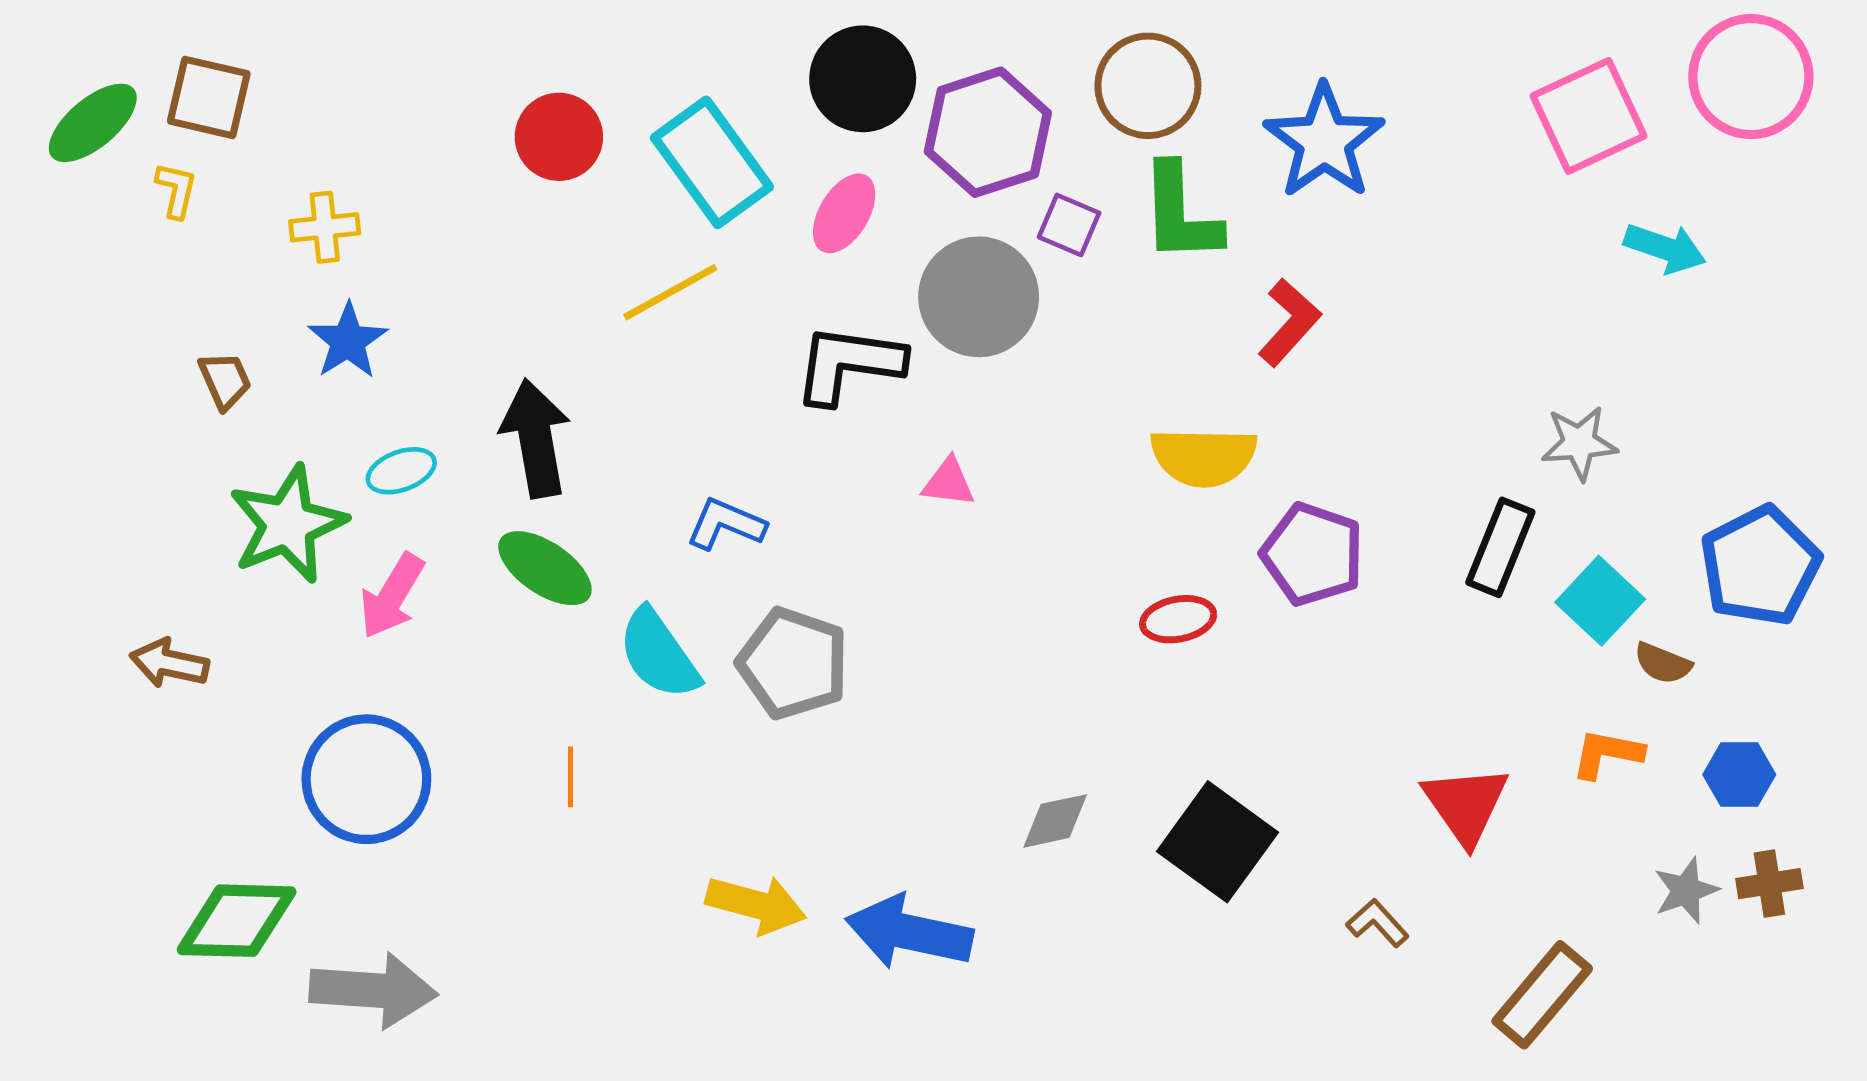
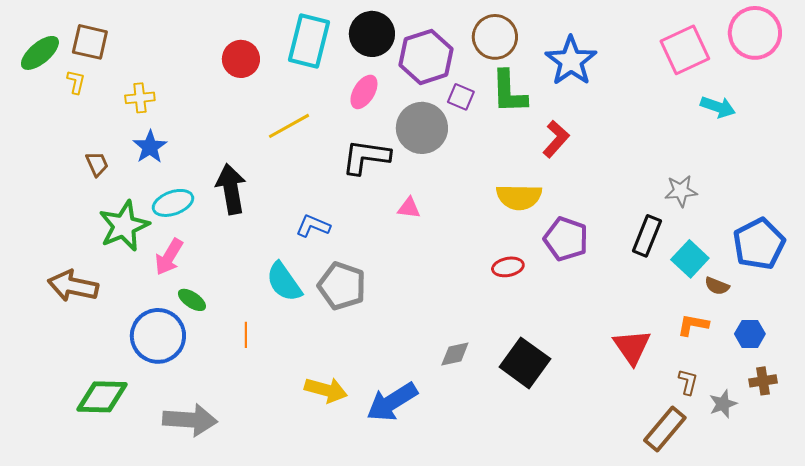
cyan rectangle: (712, 162) -> (309, 41), moved, turned 50
cyan ellipse: (401, 471) -> (173, 203), size x1.4
green ellipse: (545, 568) -> (192, 300), moved, size x0.7
brown arrow: (169, 663) -> (73, 286), size x1.5
gray star: (1686, 891) -> (723, 404), moved
brown L-shape: (1377, 923) -> (688, 382), moved, turned 56
blue arrow: (909, 932) -> (392, 402), turned -44
gray arrow: (373, 990) -> (190, 420), moved

